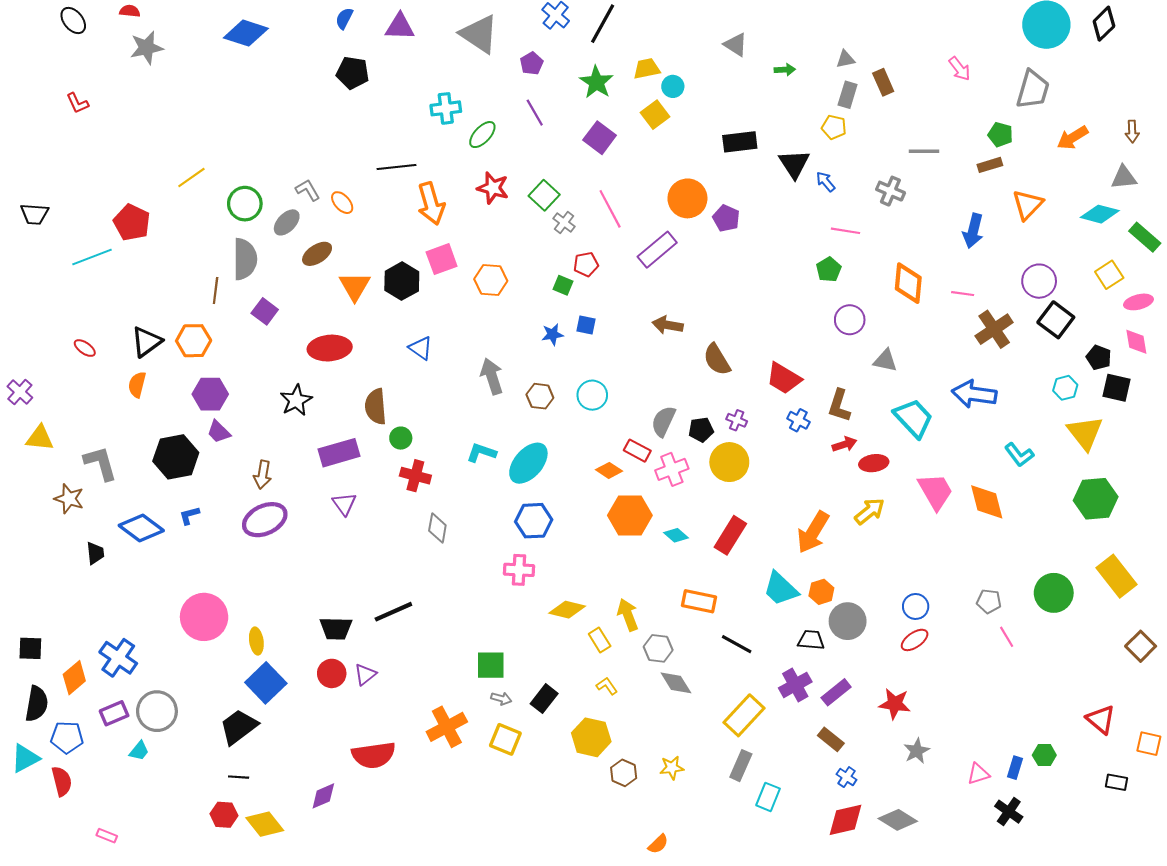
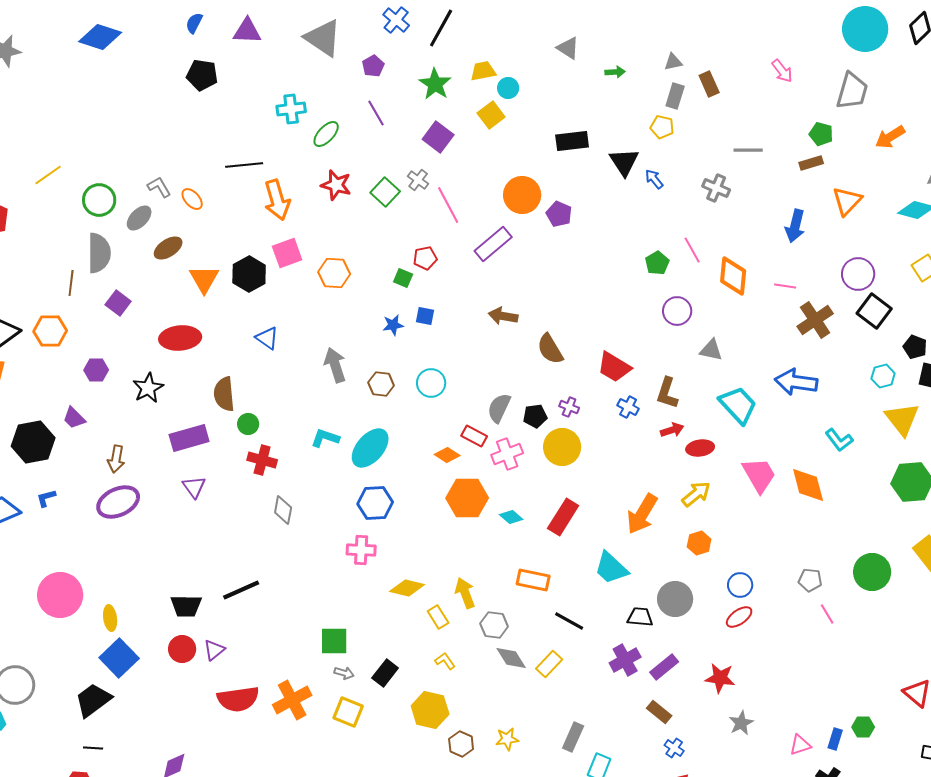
gray cross: (564, 222) -> (418, 180), moved
pink line: (845, 231) -> (692, 250), moved, turned 52
purple hexagon: (210, 394) -> (96, 370), moved, size x0.7
orange hexagon: (821, 592) -> (699, 543), moved
yellow rectangle: (744, 715) -> (549, 664), moved, size x0.7
red semicircle: (374, 755) -> (238, 699), moved

